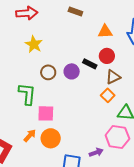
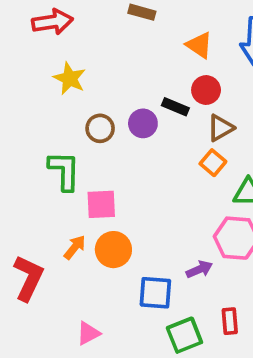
orange triangle: (105, 31) -> (199, 45), turned 42

